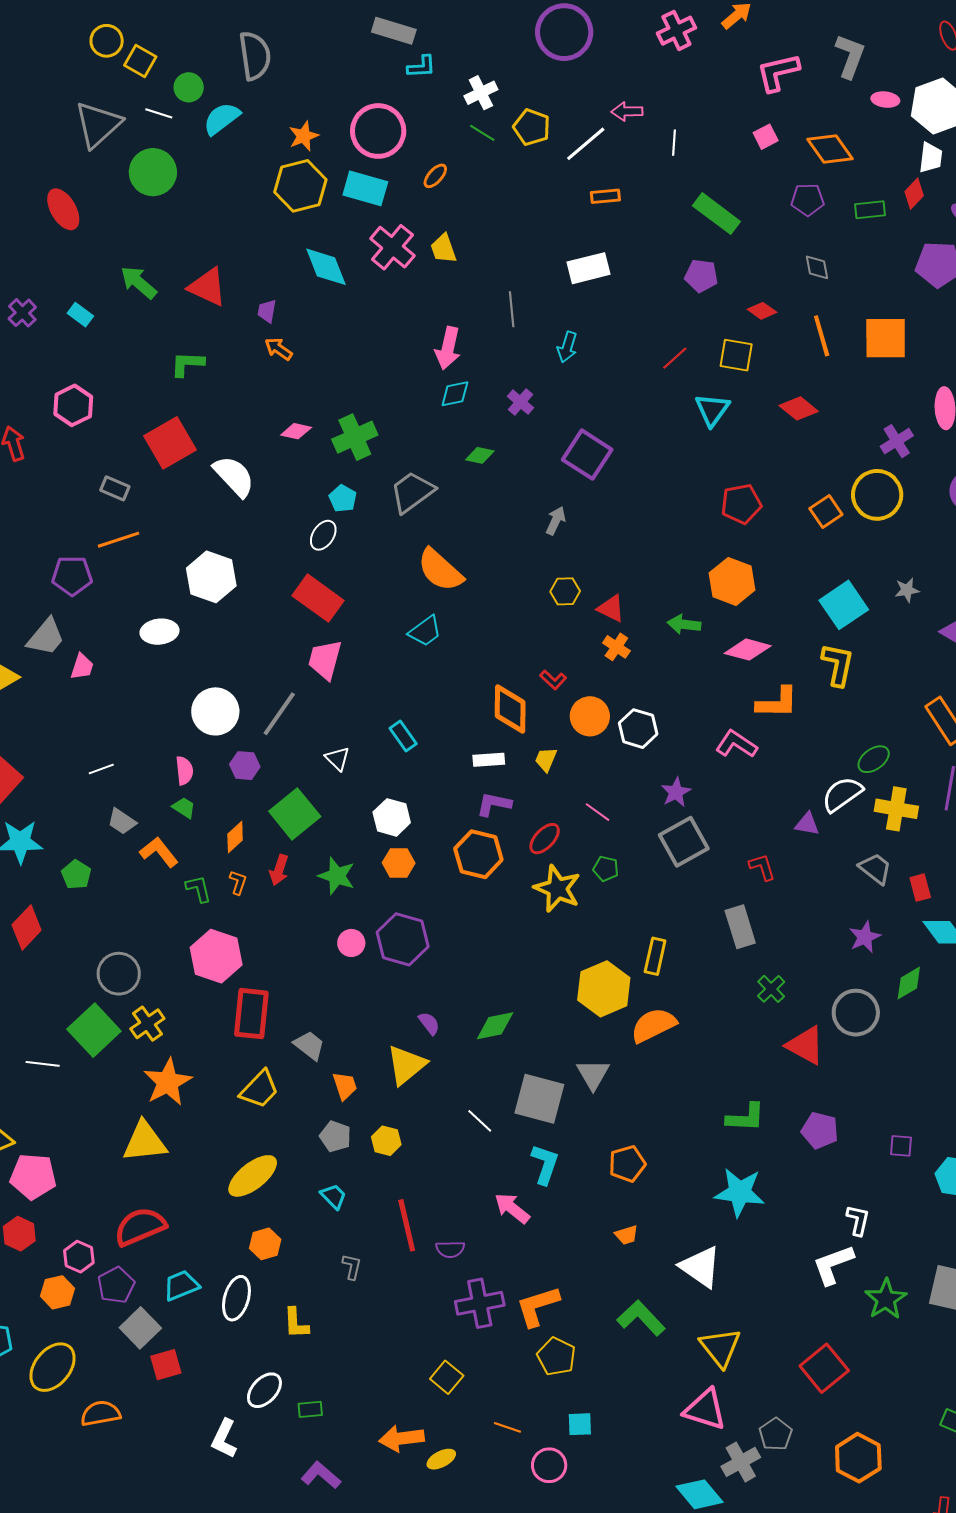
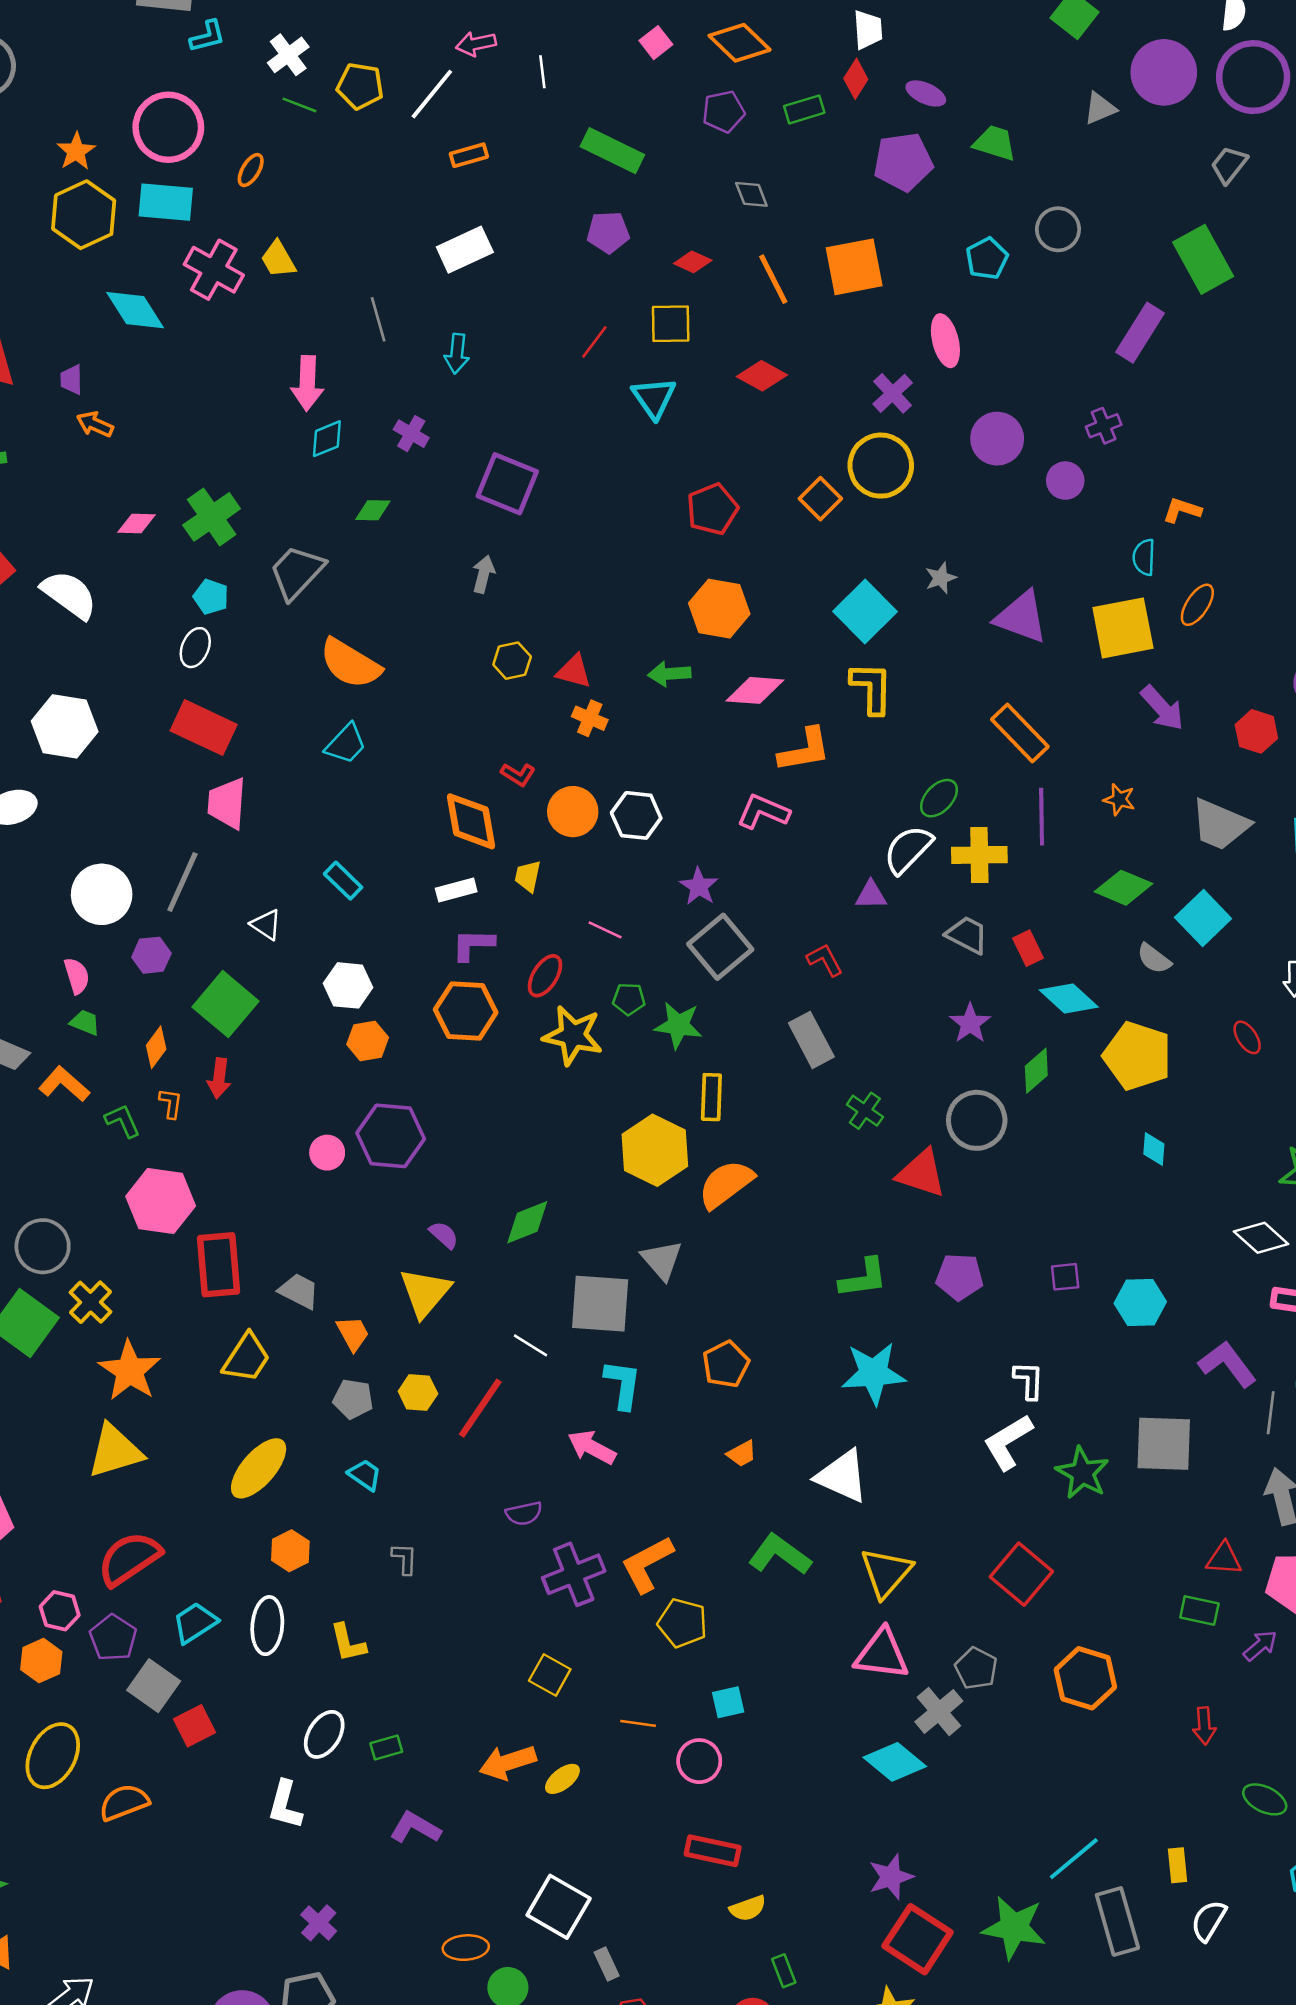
green star: (337, 876) -> (678, 1025), moved
red line: (407, 1225) -> (480, 1408), moved, turned 58
yellow triangle: (720, 1347) -> (886, 1573), turned 30

